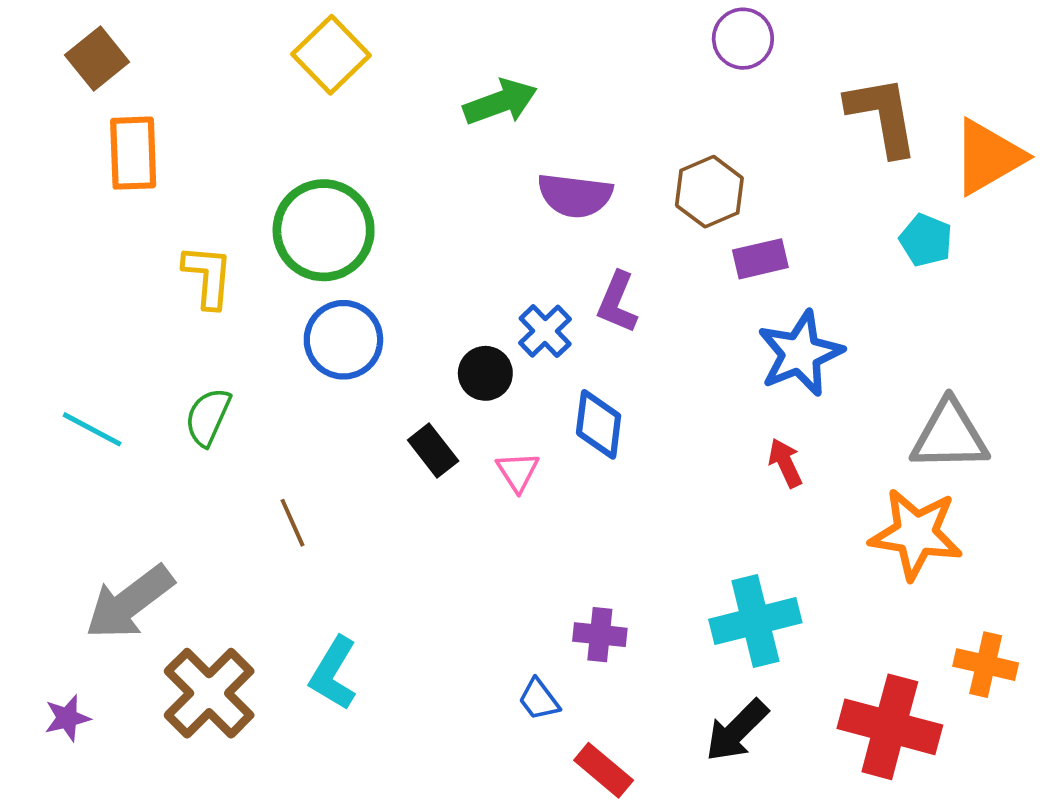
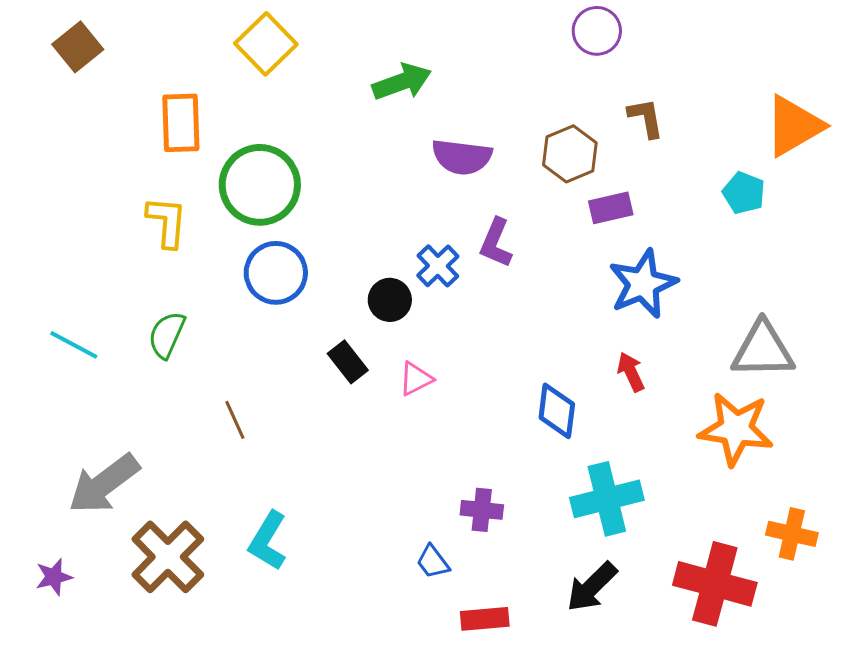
brown L-shape: (882, 116) -> (646, 118), moved, size x0.6
orange rectangle: (133, 153) -> (181, 123), moved
blue diamond: (599, 424) -> (557, 411), moved
pink triangle: (518, 472) -> (416, 379), turned 36
red rectangle: (604, 770) -> (485, 619), turned -45

